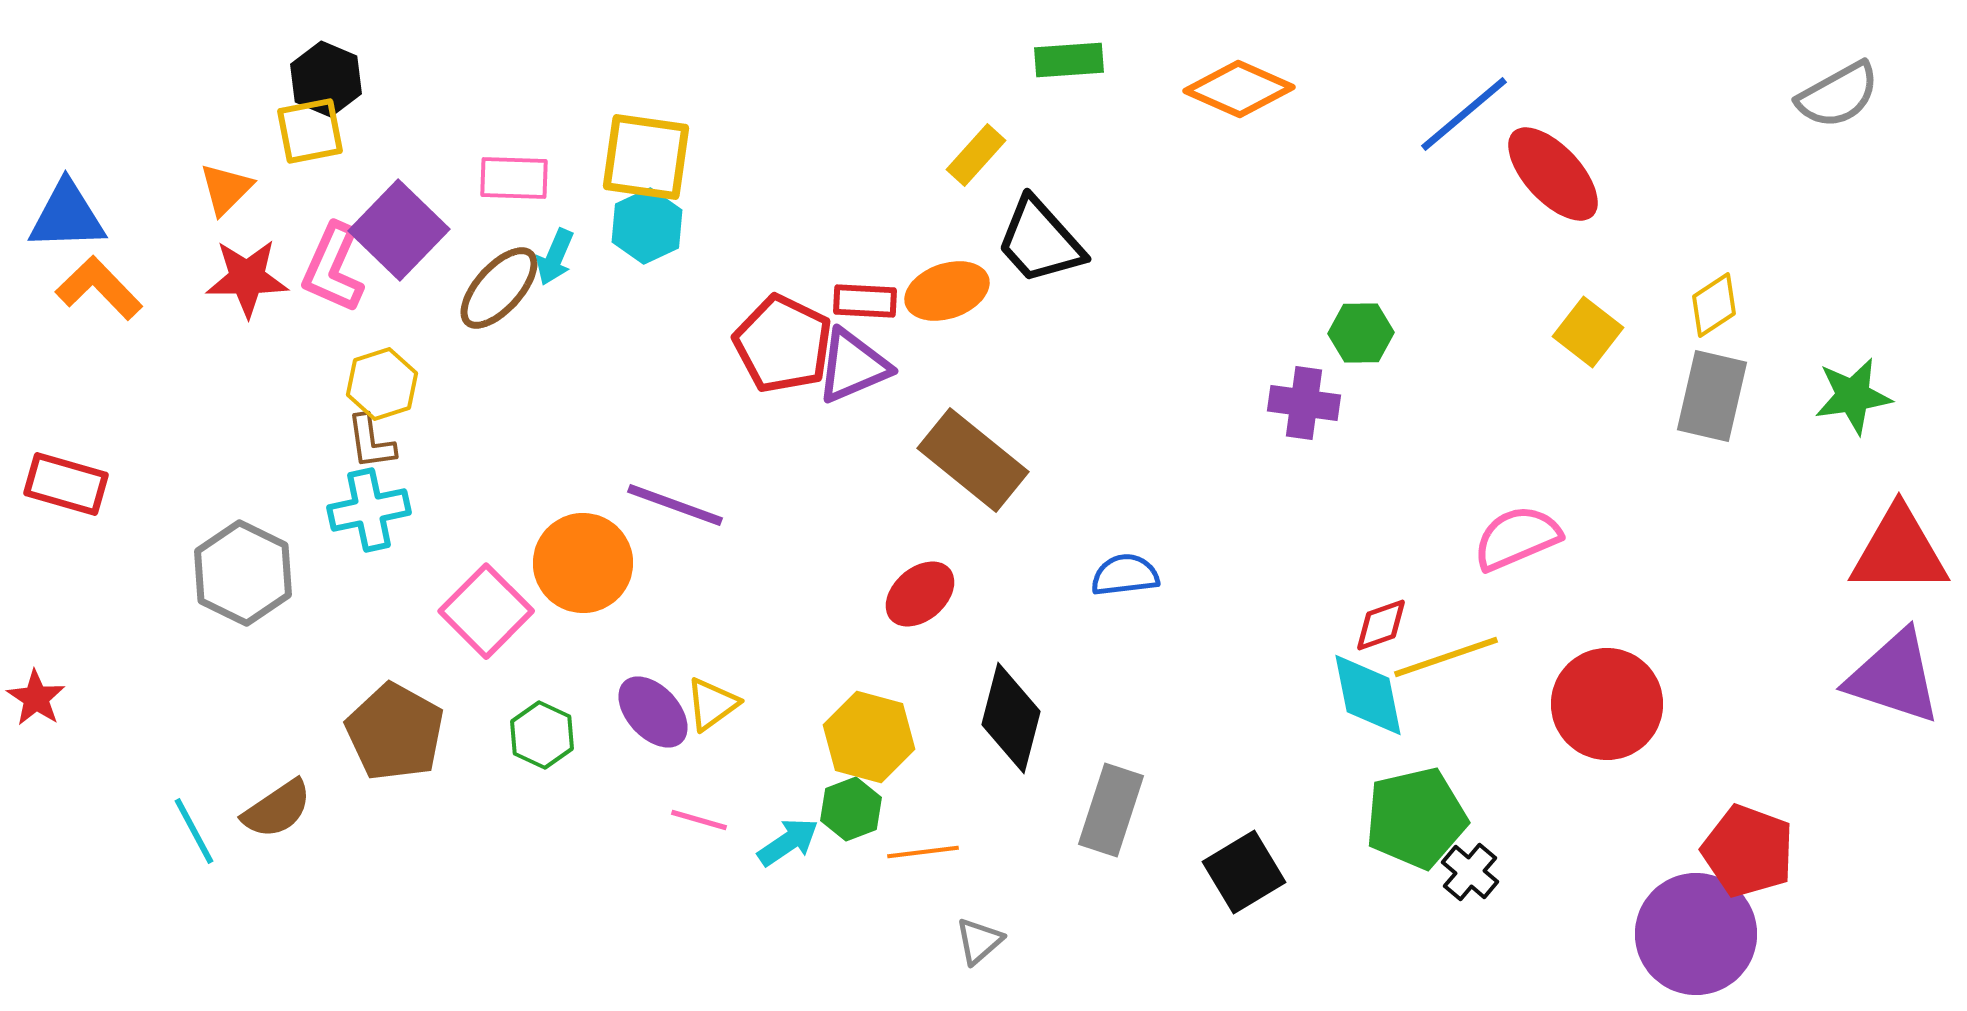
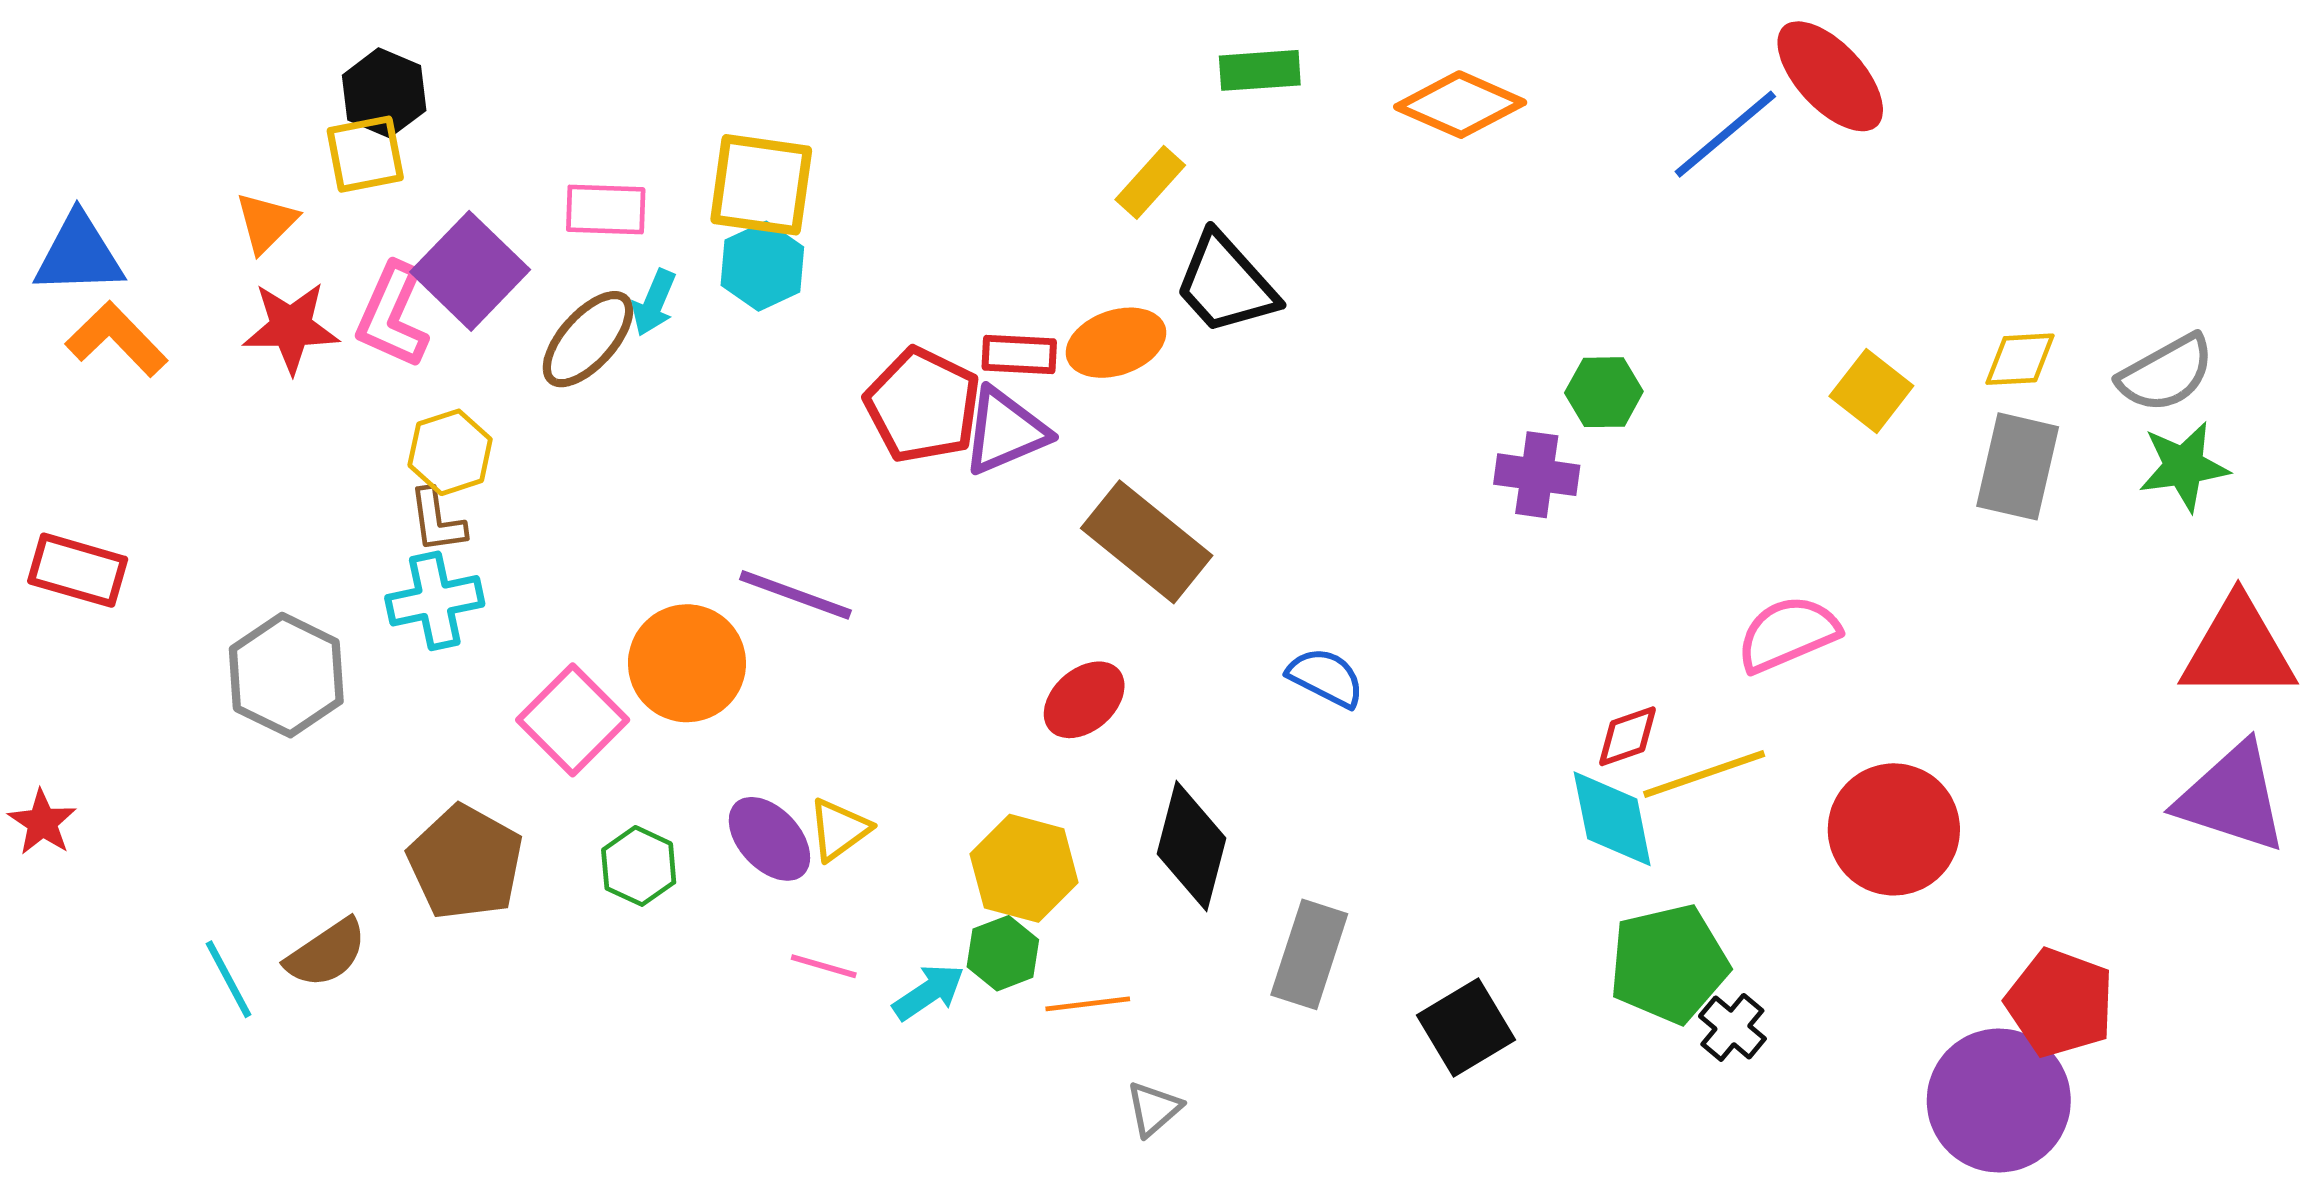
gray semicircle: (1838, 95) -> (2166, 373), moved
red ellipse: (1553, 174) -> (1830, 76), moved
yellow diamond: (1714, 305) -> (2020, 359), turned 30
blue semicircle: (1125, 575) -> (1326, 677), turned 34

